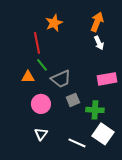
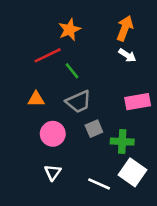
red line: (37, 43) -> (48, 55), turned 75
white arrow: (99, 43) -> (127, 55), turned -32
green line: (42, 65) -> (72, 71), moved

